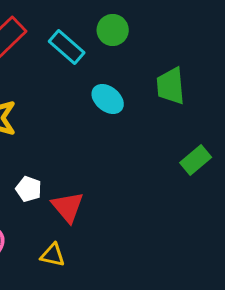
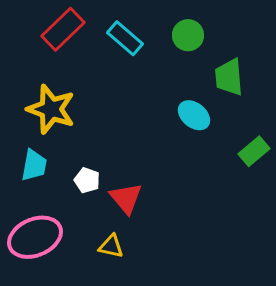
green circle: (113, 30) -> (188, 35), moved
cyan ellipse: (108, 99) -> (194, 115), moved

